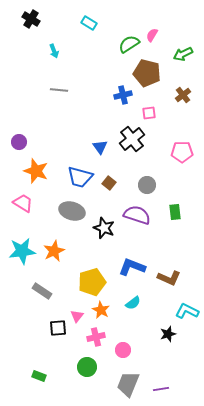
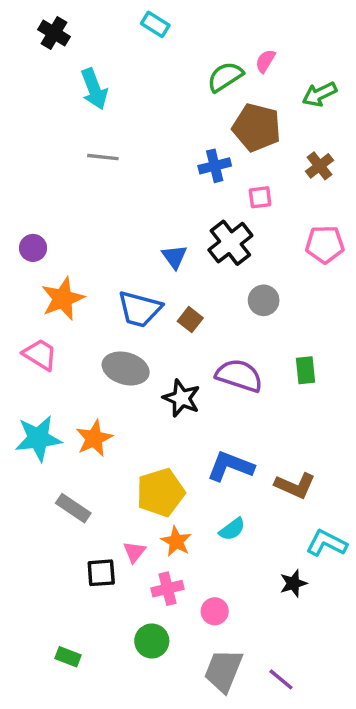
cyan rectangle: (89, 23) -> (155, 24), moved
cyan arrow: (54, 51) -> (94, 89), size x1.6
pink pentagon: (182, 152) -> (325, 244), moved
orange star: (36, 171) -> (63, 299), turned 30
gray circle: (147, 185) -> (264, 300), moved
purple line: (161, 389) -> (281, 679), turned 49

